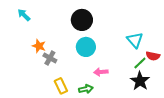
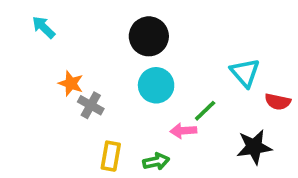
green line: (140, 63) -> (205, 111), moved
black star: (140, 81) -> (254, 147), turned 30
yellow rectangle: (61, 86) -> (111, 156), turned 35

